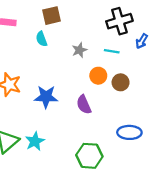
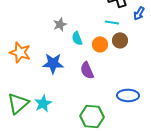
cyan semicircle: (42, 39) -> (77, 38), moved
gray star: (79, 50) -> (60, 24), moved
brown circle: (121, 82) -> (120, 40), moved

